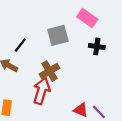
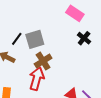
gray square: (58, 35) -> (35, 39), moved
black cross: (97, 46) -> (84, 38), turned 32

